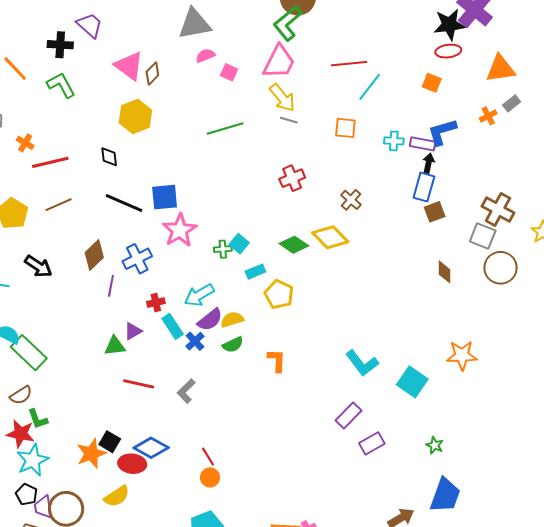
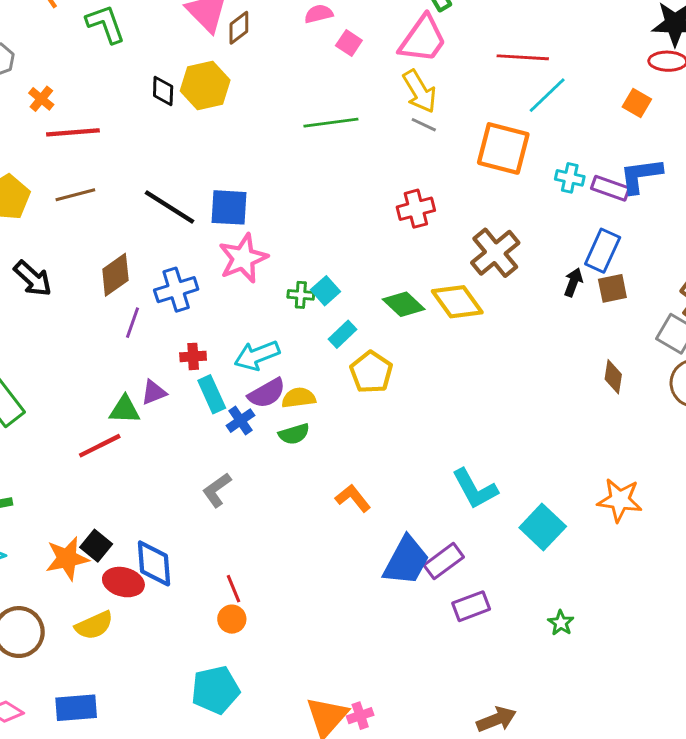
orange square: (345, 128) -> (503, 148), size x1.6
black diamond: (109, 157) -> (163, 91), moved
black arrow: (428, 163) -> (573, 282), moved
brown cross: (351, 200) -> (495, 253), size x1.6
cyan rectangle: (255, 272) -> (343, 334), turned -30
orange L-shape: (277, 360) -> (353, 498), moved, turned -50
red line: (139, 384) -> (100, 446), moved, turned -48
blue diamond: (151, 448) -> (154, 563), turned 48
blue trapezoid: (445, 495) -> (406, 561), moved

